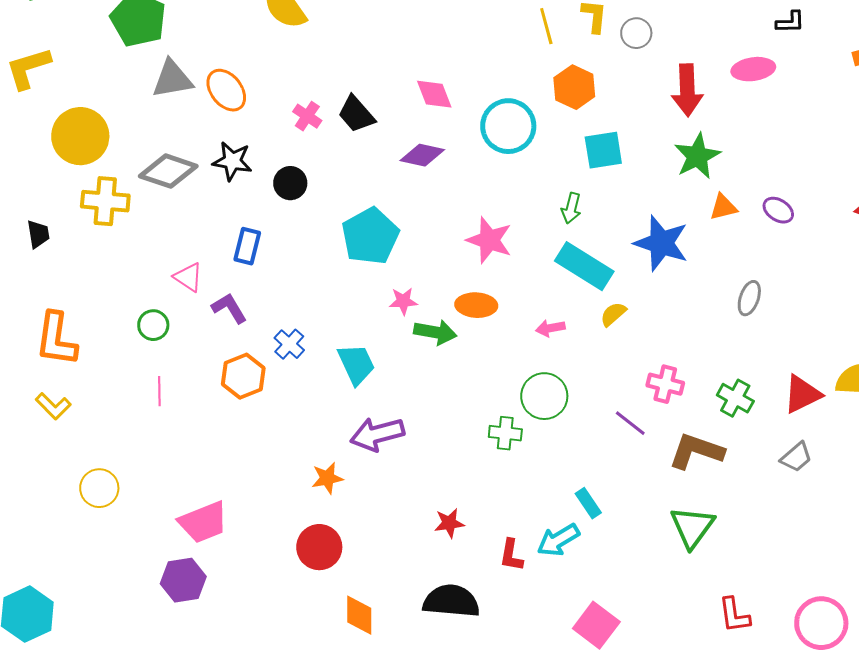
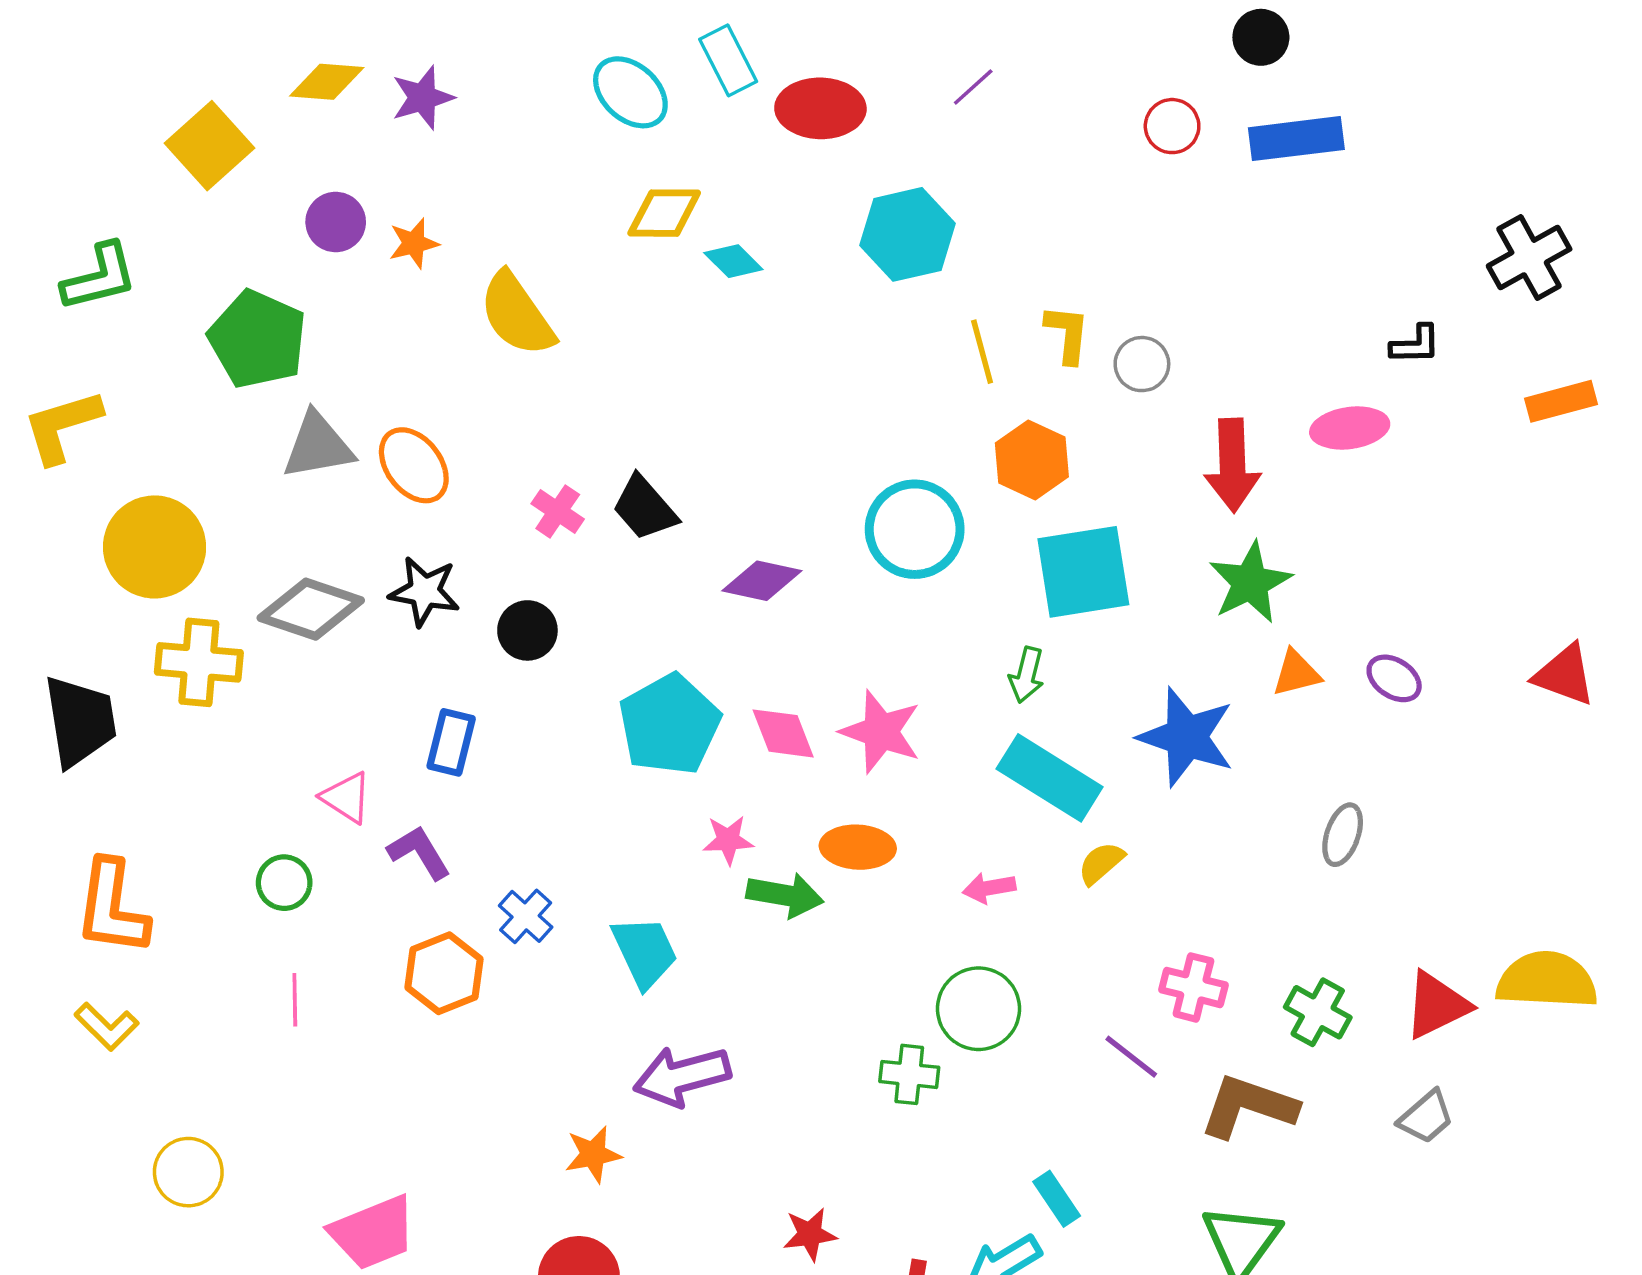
pink diamond: (434, 94) -> (783, 733), moved
cyan square: (603, 150) -> (1083, 572), size x1.4
black trapezoid: (38, 234) -> (80, 721), size x1.8

